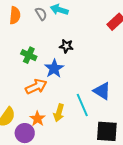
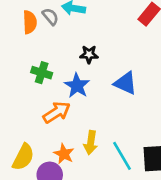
orange semicircle: (15, 15) -> (30, 22), moved
blue triangle: (102, 91) -> (125, 83), moved
cyan line: (82, 105) -> (122, 156), moved

